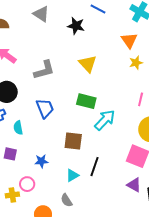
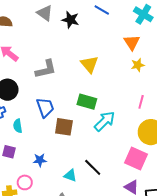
black star: (76, 26) -> (70, 20), moved
brown square: (73, 141) -> (64, 127), moved
black line: (94, 167) -> (93, 167), turned -66
cyan triangle: (72, 175) -> (70, 175), turned 48

